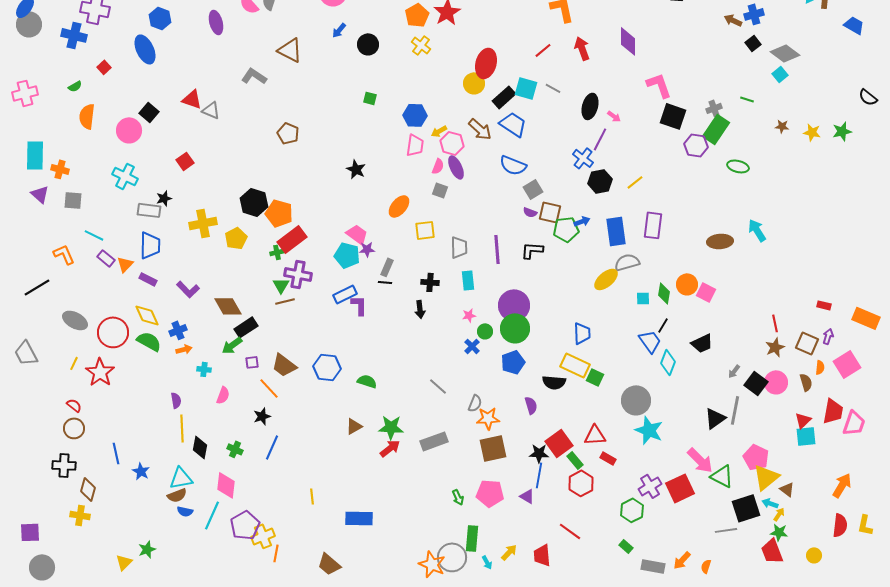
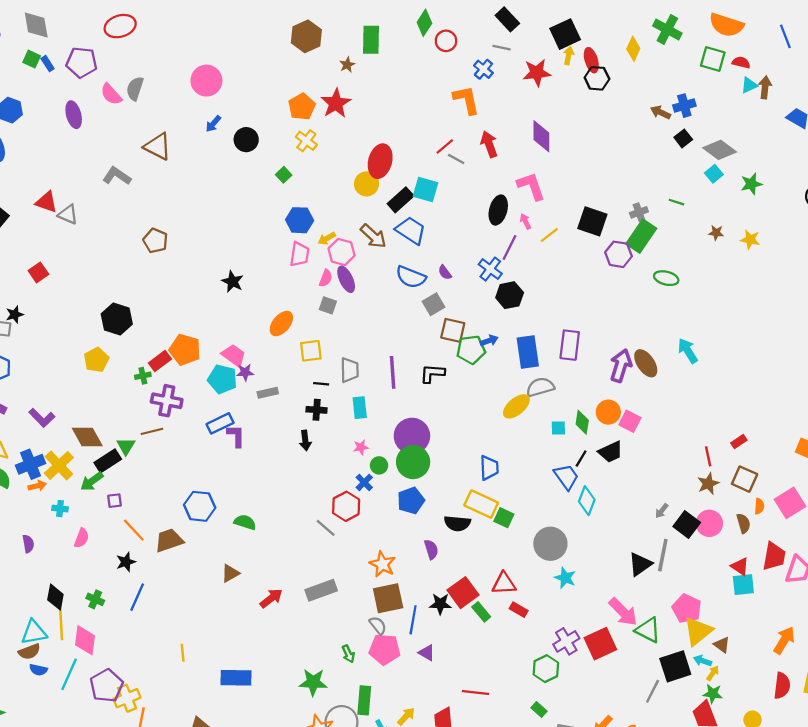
pink L-shape: (659, 85) -> (531, 186), moved
gray line: (553, 88) -> (456, 159), moved
green square: (370, 98) -> (284, 175), moved, turned 32
pink arrow: (614, 116) -> (525, 221), turned -152
green star: (842, 131) -> (751, 184), moved
yellow line: (635, 182) -> (549, 235), moved
purple semicircle: (530, 212) -> (445, 272), moved, turned 32
orange pentagon: (279, 213) -> (185, 350), moved
yellow cross: (203, 223) -> (59, 465), moved, turned -32
red rectangle: (292, 239) -> (160, 361), size x0.7
brown ellipse: (720, 241) -> (646, 363), turned 60
gray rectangle: (387, 267) -> (268, 393), turned 54
black line: (385, 282) -> (321, 384), moved
green triangle: (281, 285) -> (126, 446), moved
red rectangle: (824, 305) -> (739, 442), moved, turned -48
blue cross: (178, 330) -> (30, 464), size x1.4
purple arrow: (828, 336) -> (621, 366), moved, size x1.8
black trapezoid: (702, 343) -> (611, 452), moved
brown trapezoid: (284, 365) -> (169, 540), moved, turned 124
gray semicircle: (475, 403) -> (378, 625), moved, turned -60
orange star: (488, 418) -> (382, 564), turned 30
red triangle: (803, 420) -> (740, 566), turned -42
green star: (391, 427) -> (313, 682), moved
yellow line: (182, 428) -> (61, 624), moved
cyan star: (649, 430) -> (565, 578), size x0.7
blue line: (539, 475) -> (413, 620), moved
red hexagon: (581, 483) -> (346, 506), moved
gray line: (726, 530) -> (653, 691), turned -55
red line: (570, 531) -> (475, 692), turned -30

